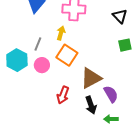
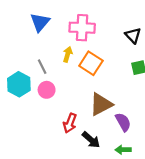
gray line: (38, 44) -> (42, 67), turned -48
orange square: (67, 55) -> (91, 63), moved
black arrow: (91, 105) -> (91, 140), moved, turned -30

